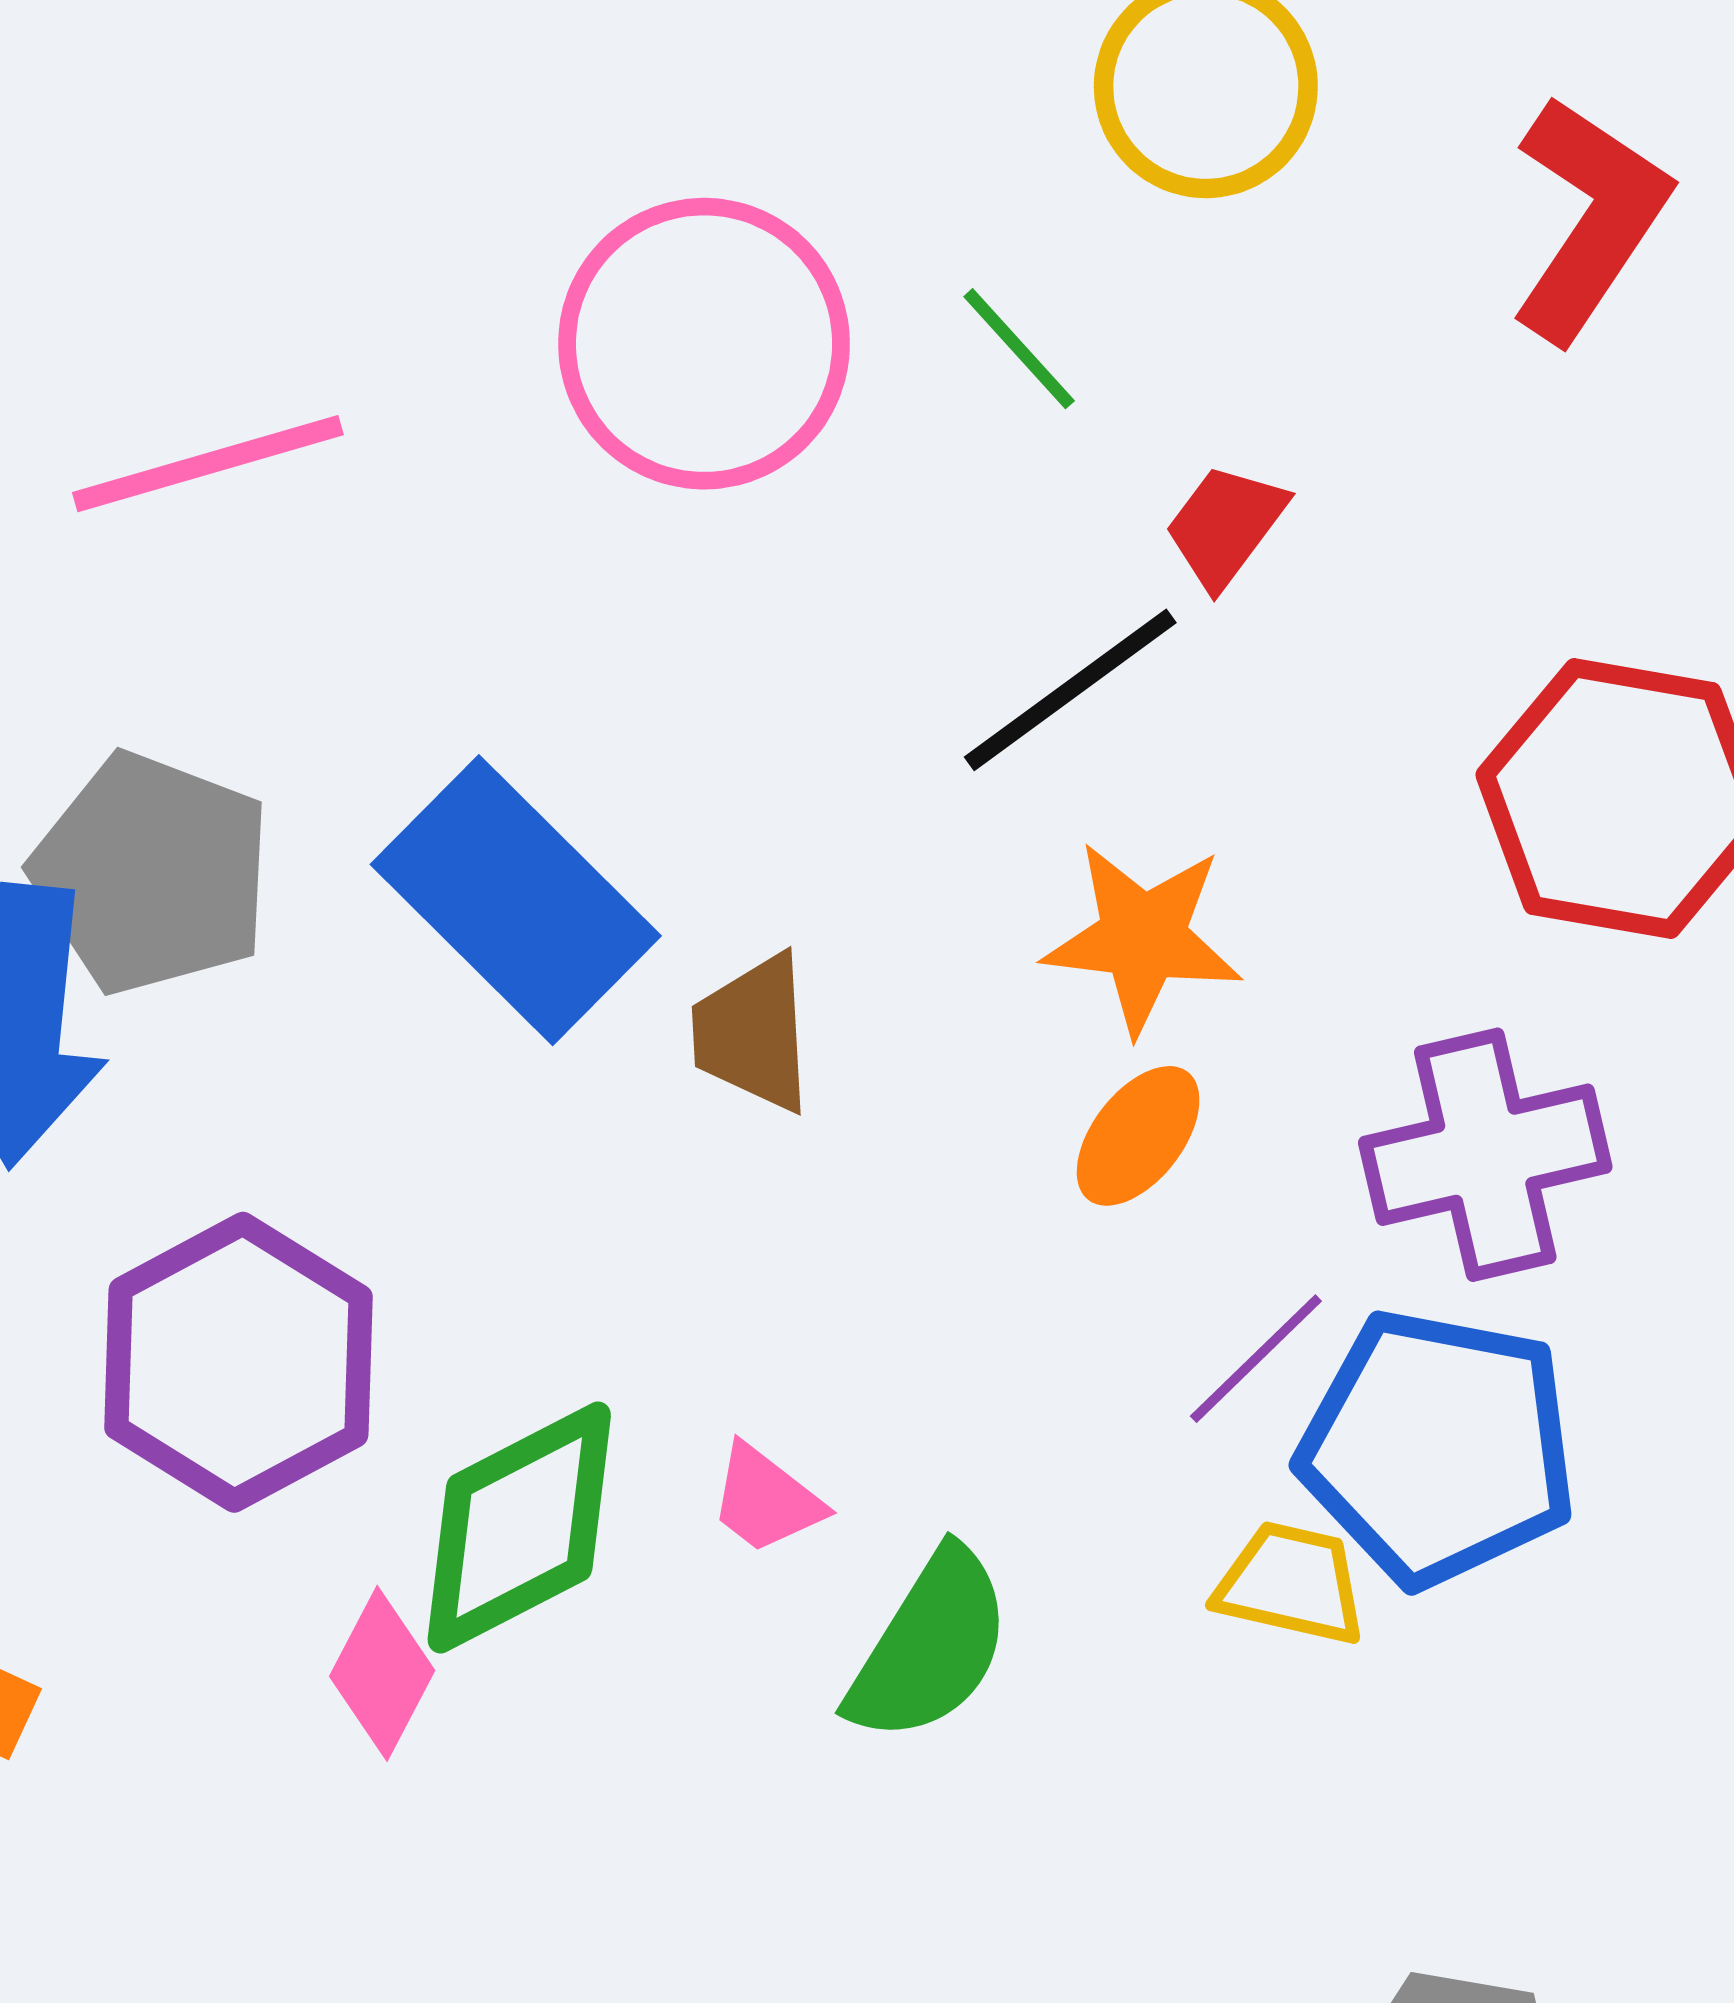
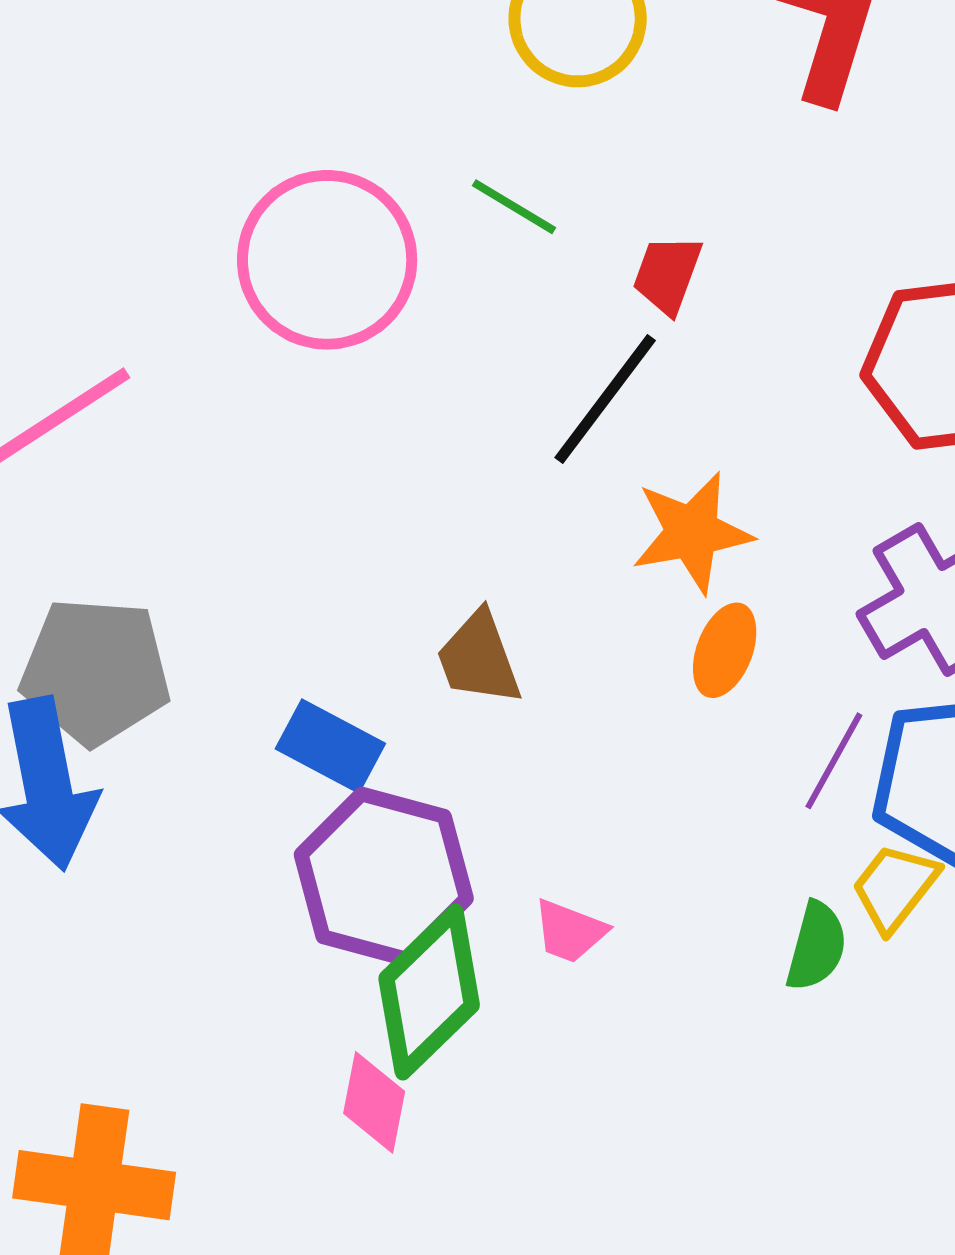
blue rectangle: (516, 900) -> (330, 746), moved, size x0.6
purple hexagon: (239, 1362) -> (384, 877), moved
yellow trapezoid: (1291, 1584) -> (895, 887), turned -48
green semicircle: (930, 1646) -> (816, 946), moved, size x0.7

